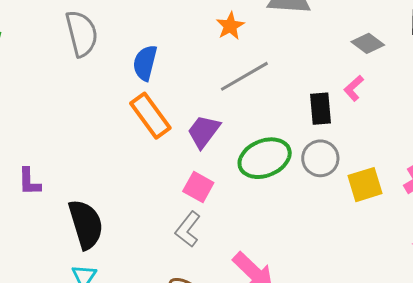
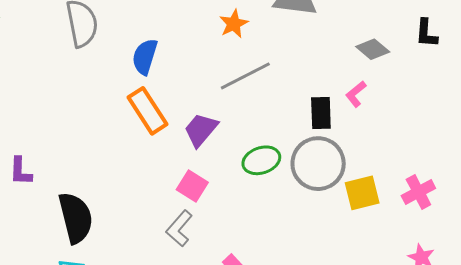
green ellipse: (265, 158) -> (261, 160), size x0.7
gray circle: (320, 158) -> (318, 164), size x1.4

